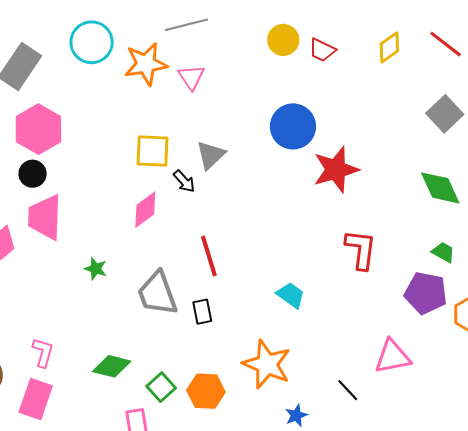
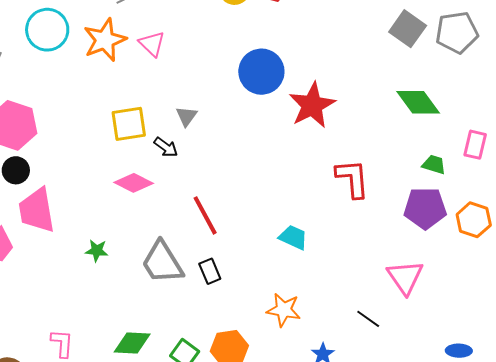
gray triangle: (211, 155) -> (186, 116), size x0.7
pink diamond: (145, 210) -> (134, 183), turned 75
pink triangle: (393, 357) -> (405, 277), turned -42
orange star: (267, 364) -> (284, 310), size x0.7

